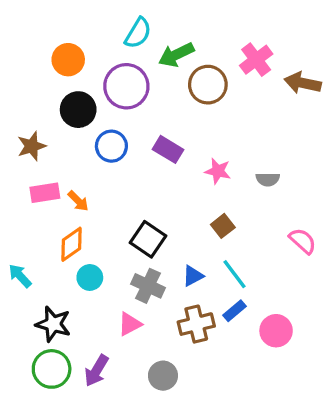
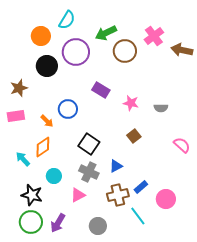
cyan semicircle: (138, 33) -> (67, 20), moved
blue circle: (111, 146) -> (68, 109), moved
pink rectangle: (45, 193) -> (16, 116), moved
cyan line: (234, 274) -> (138, 216), moved
cyan arrow: (20, 276) -> (23, 159), moved
cyan circle: (90, 277) -> (54, 176), moved

